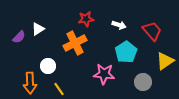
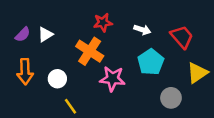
purple semicircle: (19, 37) -> (23, 34), moved
orange cross: (75, 43) -> (90, 51), turned -30
pink star: (104, 74) -> (112, 79), moved
orange arrow: (30, 83) -> (25, 72), moved

